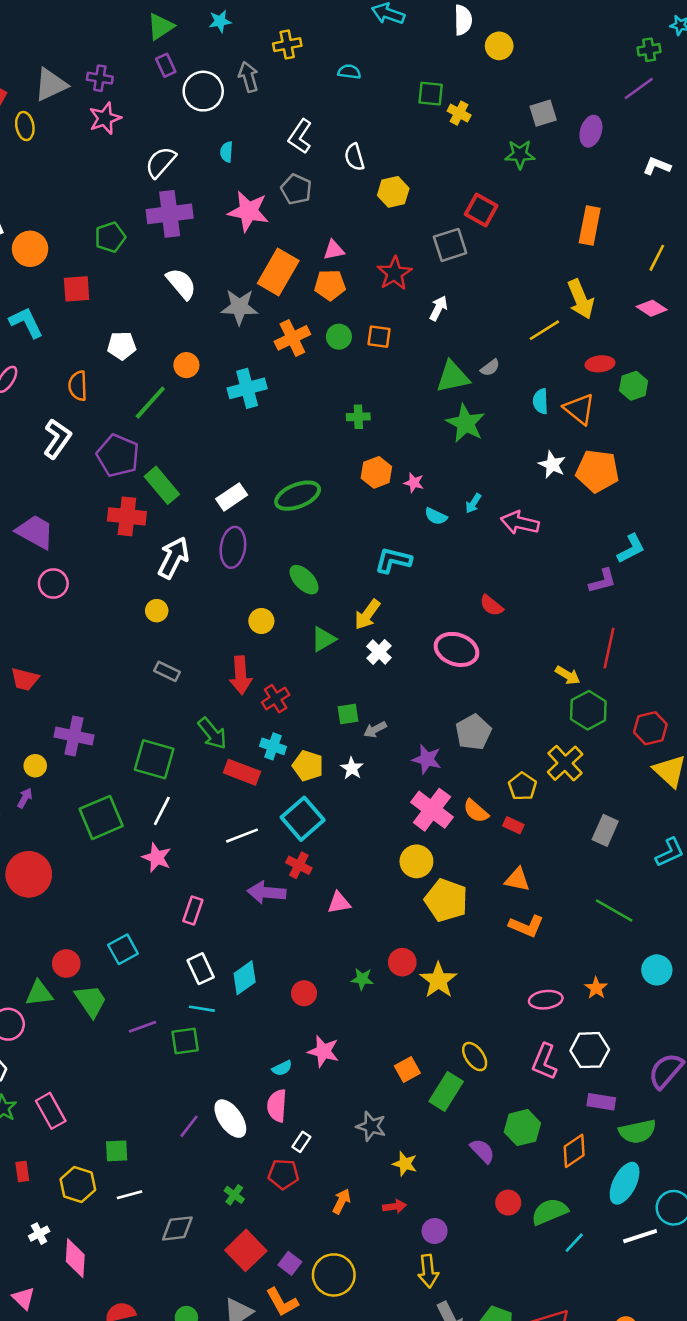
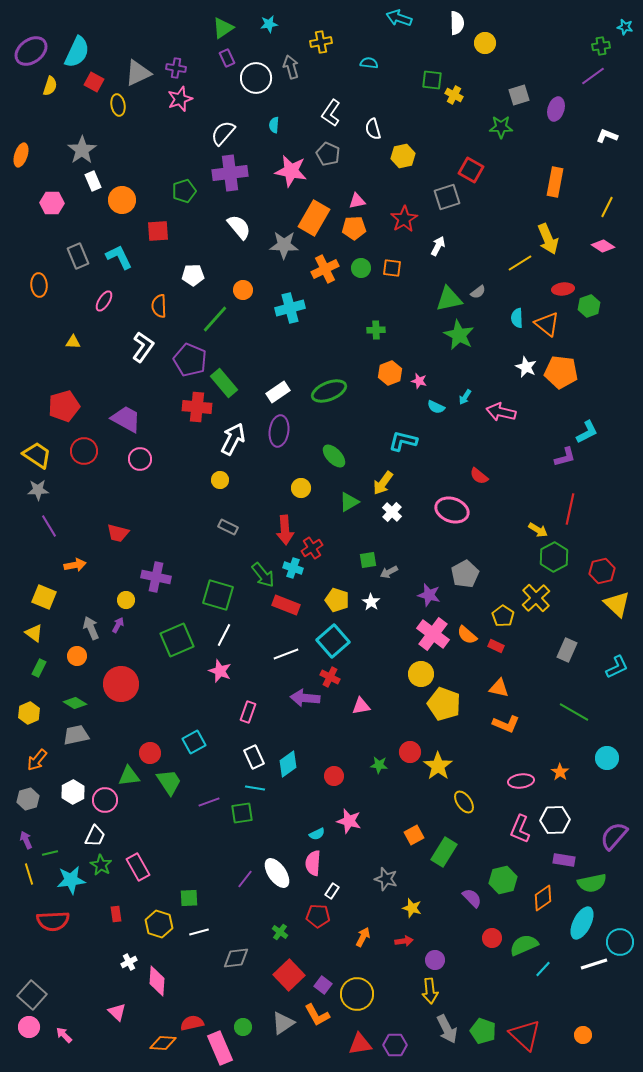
cyan cross: (273, 746) -> (293, 568), moved
yellow ellipse: (475, 1057) -> (464, 802), moved

